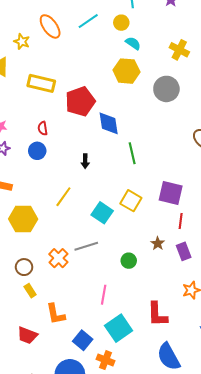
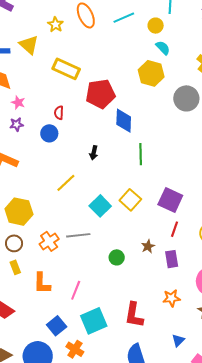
yellow hexagon: (23, 219) -> (19, 212), moved
pink line: (104, 295) -> (76, 290), moved
orange L-shape: (56, 314) -> (42, 283), moved

